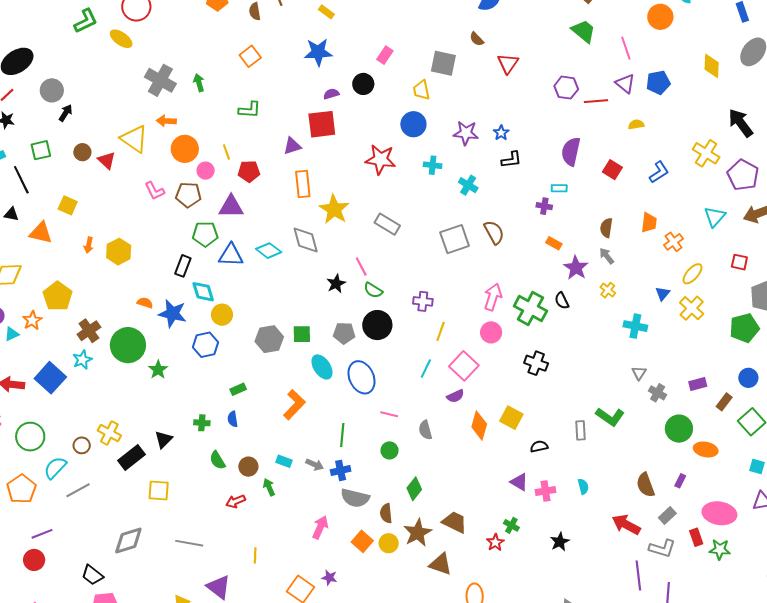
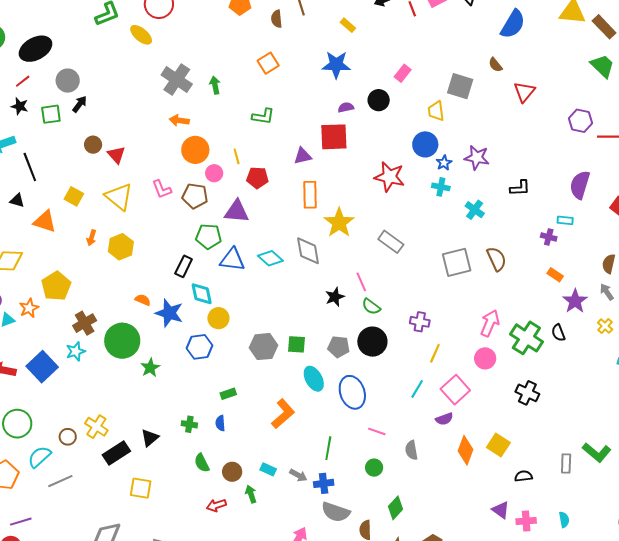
blue star: (501, 133) -> (444, 163), moved
yellow triangle: (134, 139) -> (119, 197), moved
green square: (41, 150) -> (51, 114), moved

